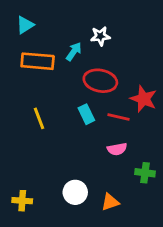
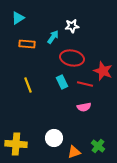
orange rectangle: (38, 61) -> (27, 44), size x0.7
green cross: (145, 173) -> (98, 146), moved, turned 32
yellow cross: (22, 201) -> (16, 144), size x1.5
orange triangle: (110, 202) -> (74, 152), moved

